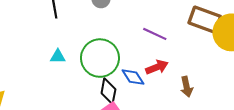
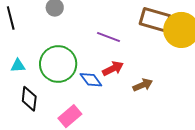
brown arrow: (187, 87) -> (143, 85), turned -96
black diamond: (108, 91) -> (29, 99), moved

